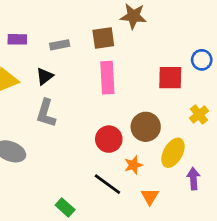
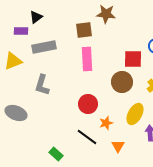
gray rectangle: (60, 45) -> (44, 47), moved, size x1.6
black triangle: (45, 76) -> (36, 17), moved
brown circle: (146, 127) -> (122, 82), moved

